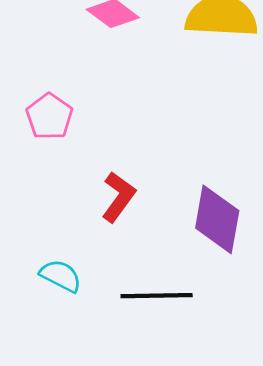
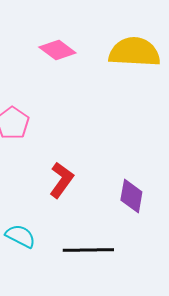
purple diamond: (217, 219) -> (131, 196), size x0.7

